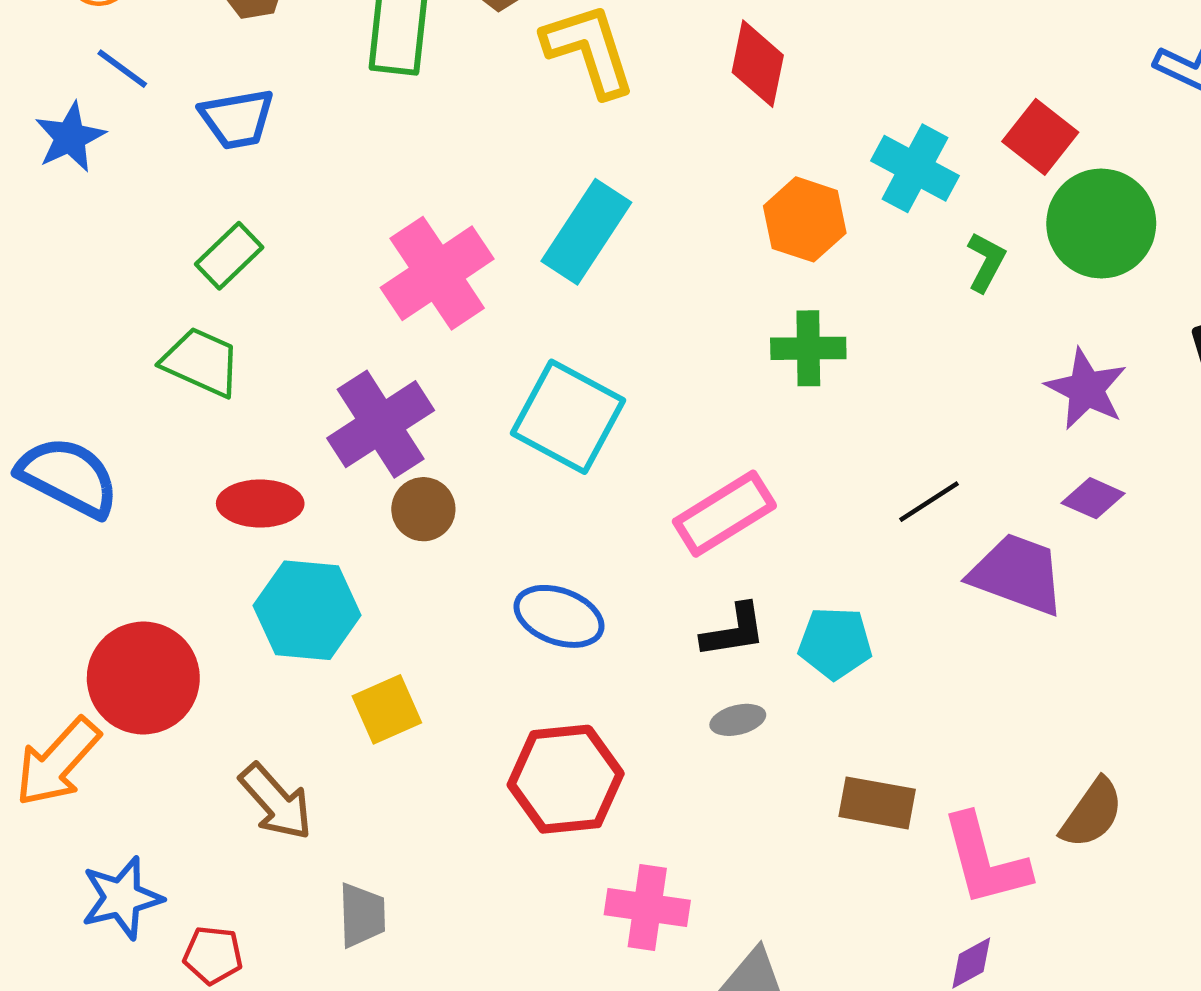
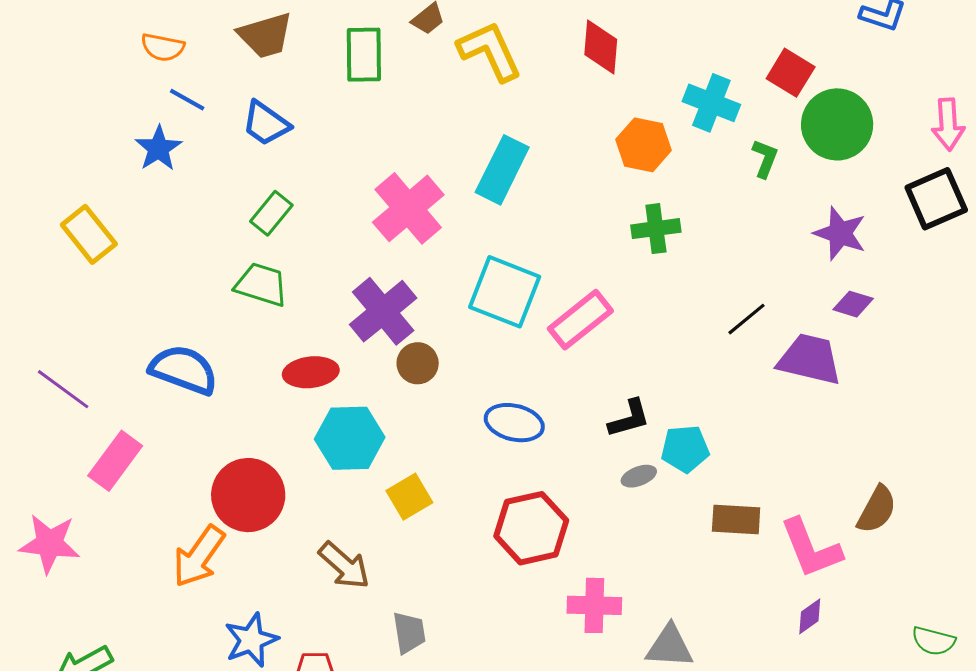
blue trapezoid: (237, 119) -> (266, 123), turned 52
pink rectangle: (724, 514) -> (580, 320), moved
cyan pentagon: (835, 643) -> (685, 449), moved

